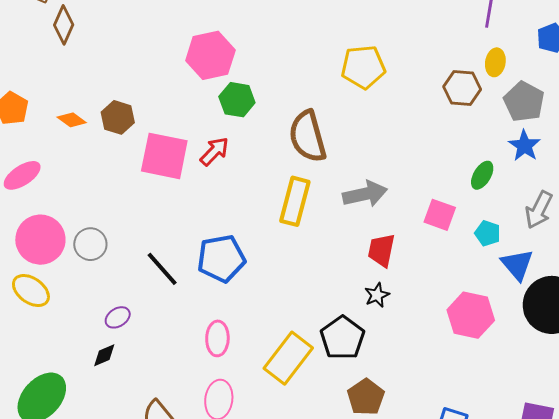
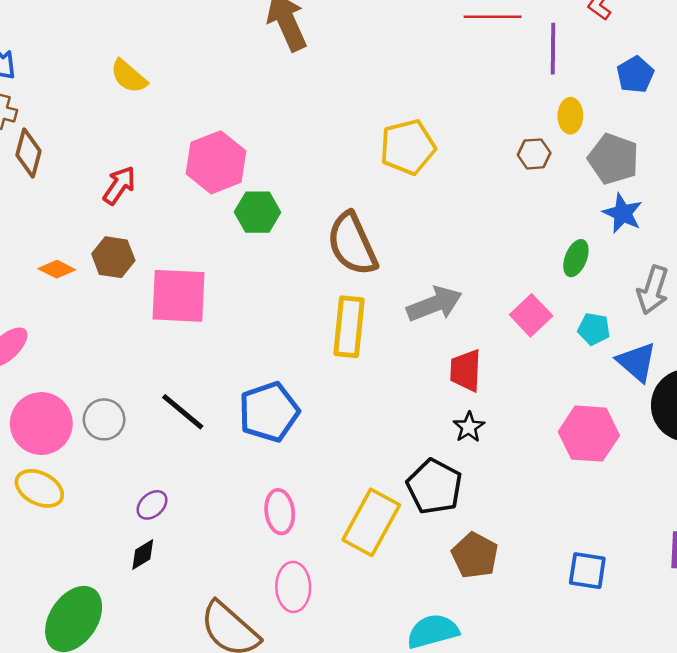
brown hexagon: (462, 88) -> (534, 154), size x0.7
red arrow: (214, 151) -> (119, 185), moved
pink square: (440, 215) -> (531, 315), turned 36
black line: (162, 269) -> (183, 412), moved

